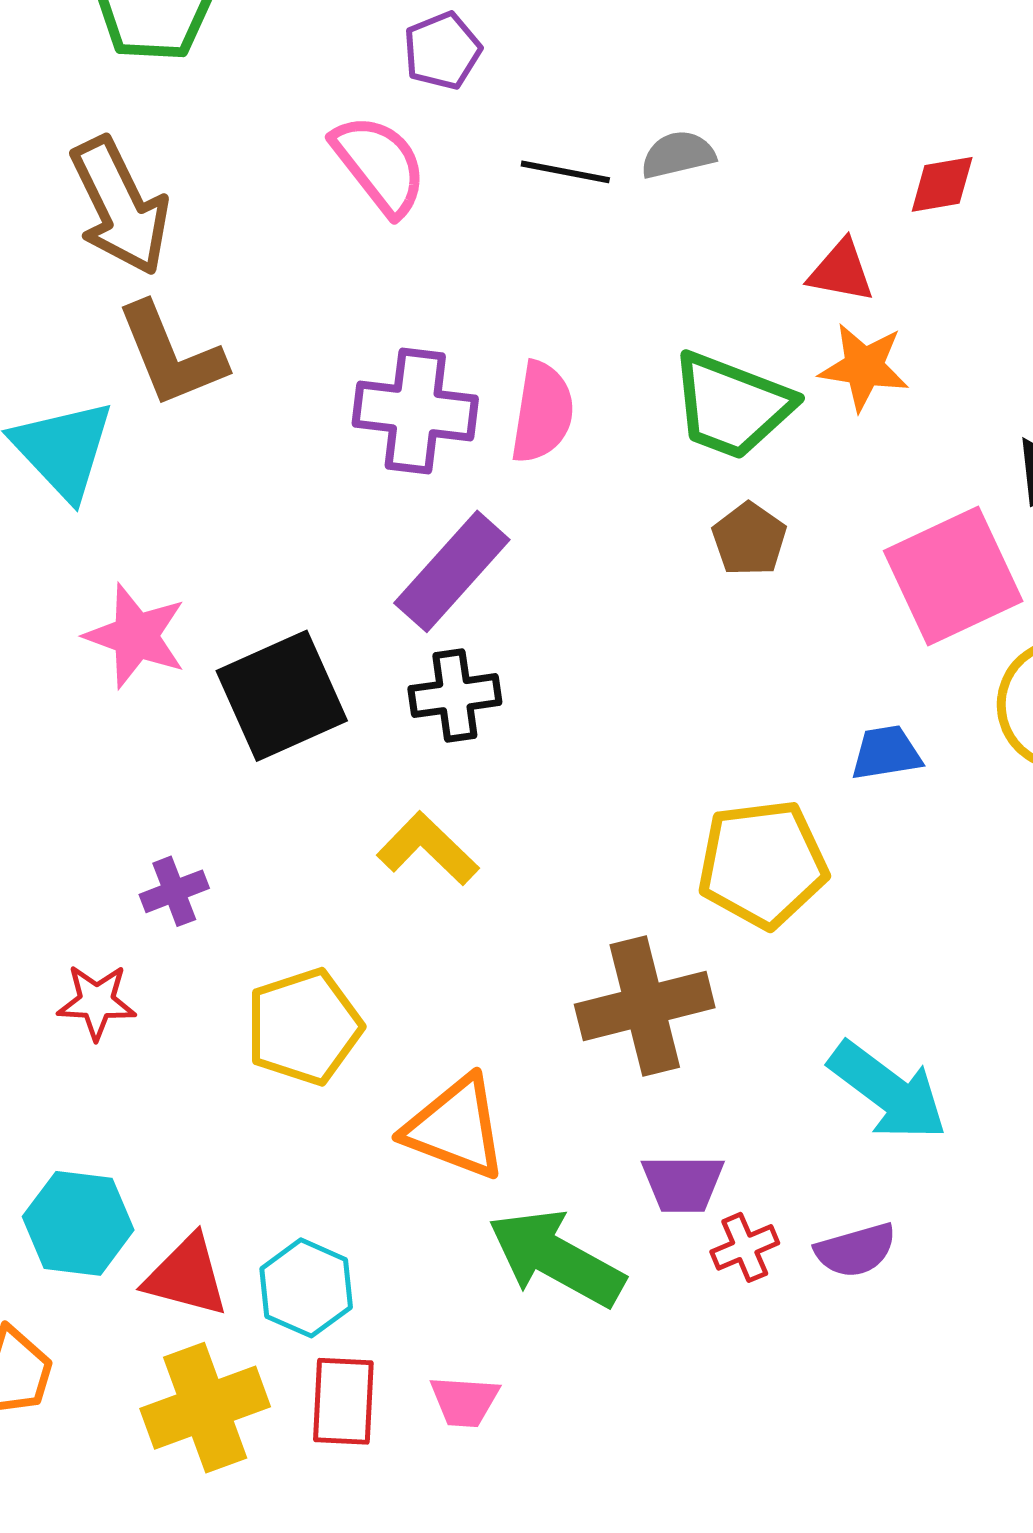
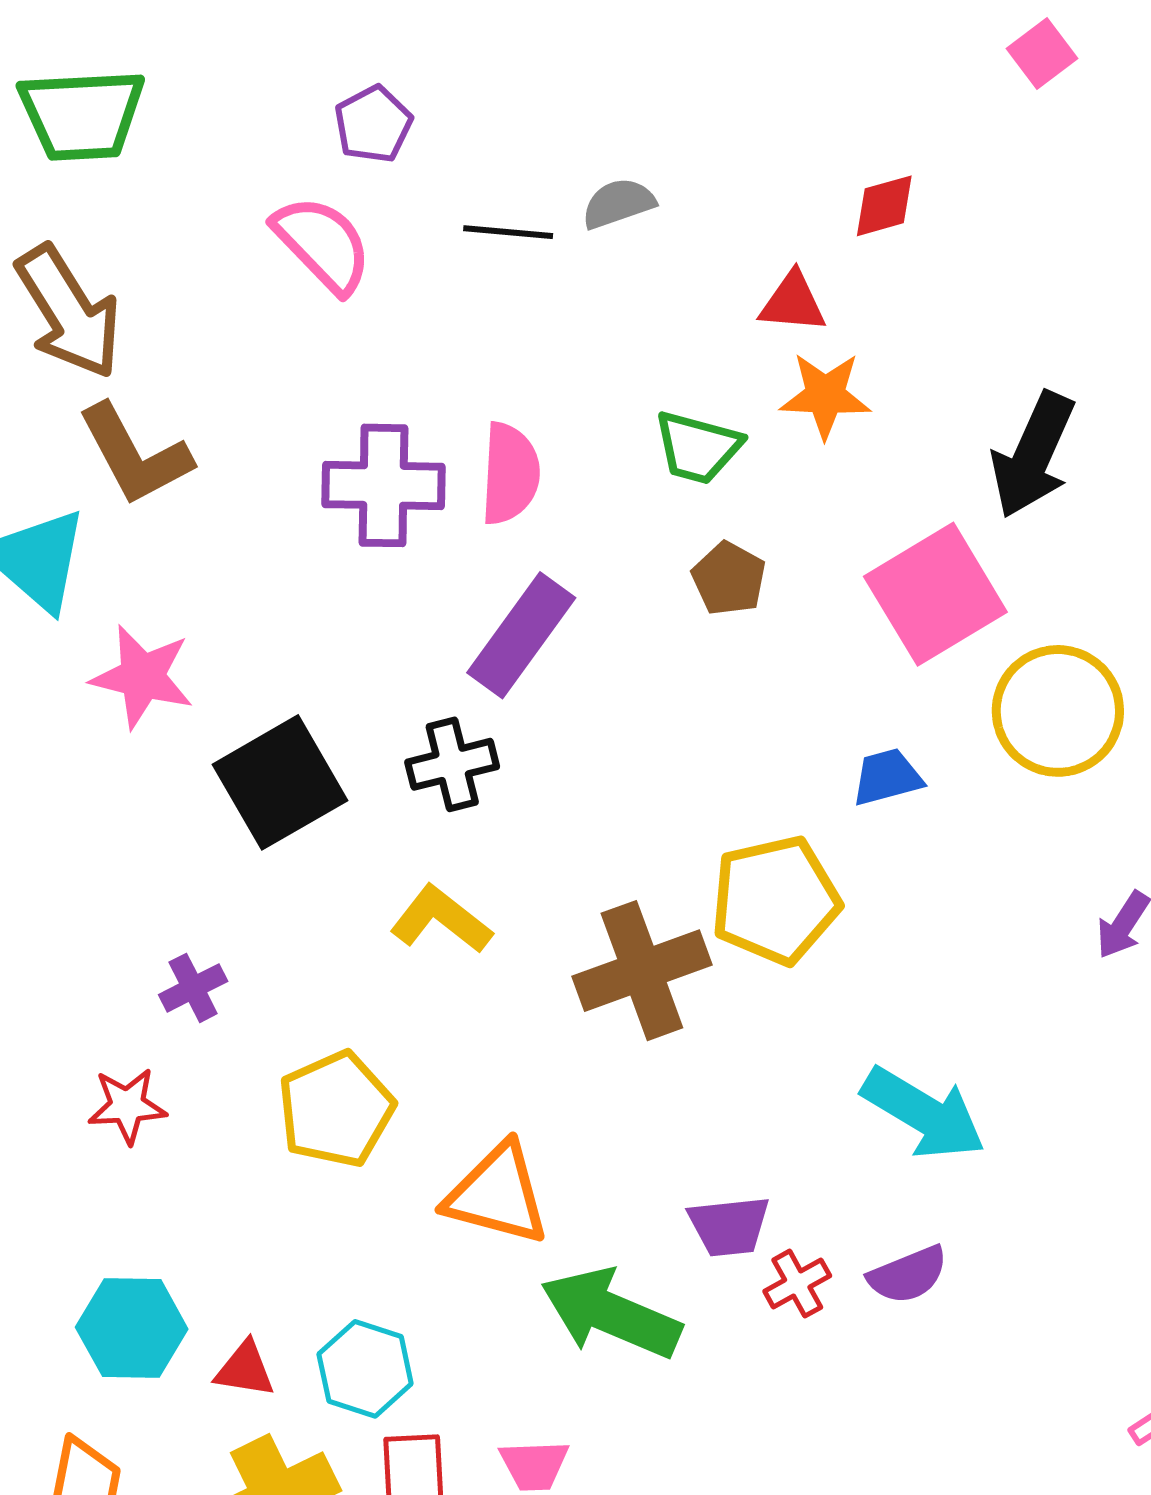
green trapezoid: (732, 406) -> (698, 447), size x0.7
purple rectangle: (452, 571) -> (521, 635), moved
pink star: (136, 636) -> (142, 677), moved
brown cross: (645, 1006) -> (642, 971), moved
red triangle: (186, 1276) -> (245, 1369), size x0.7

